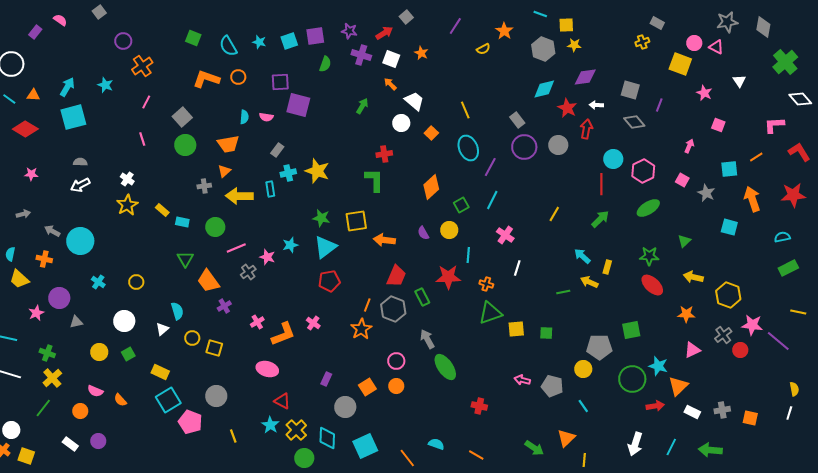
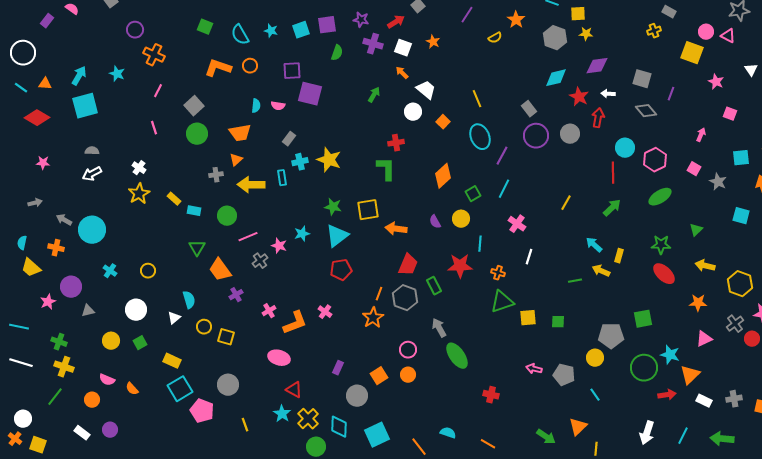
orange cross: (142, 66) -> (154, 55), turned -30
yellow cross: (52, 378) -> (64, 367), turned -30

